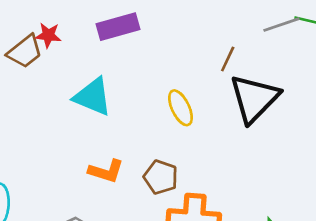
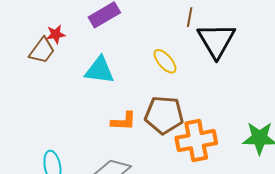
brown pentagon: (161, 177) -> (164, 115), size x1.5

